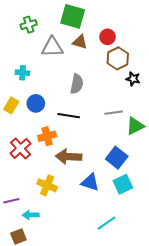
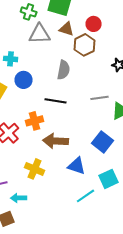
green cross: (29, 25) -> (29, 12), moved, turned 35
brown hexagon: (118, 58) -> (85, 45), moved
blue circle: (36, 103) -> (24, 80), moved
cyan square: (123, 184) -> (109, 179), moved
cyan line: (106, 223) -> (86, 196), moved

